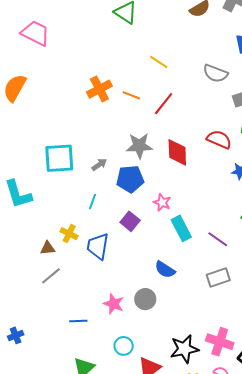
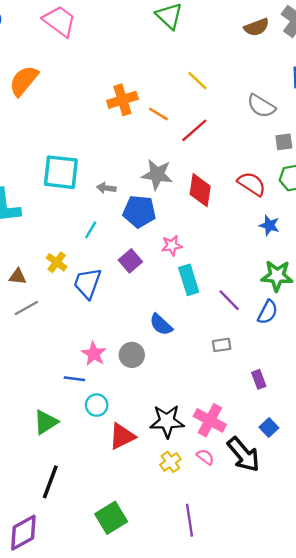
gray arrow: (99, 165) -> (106, 188), turned -147
pink star: (162, 202) -> (172, 246), turned 30
brown triangle: (48, 248) -> (18, 277), moved
gray rectangle: (218, 277) -> (222, 345), size x0.7
blue line: (78, 321) -> (74, 379), moved

